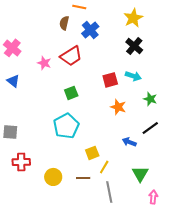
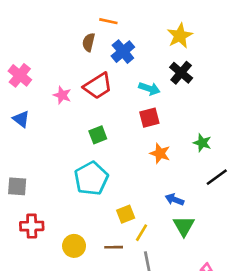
cyan arrow: (133, 76) -> (149, 89), moved
black line: (150, 128) -> (217, 177), moved
green triangle: (140, 174) -> (184, 226), moved

